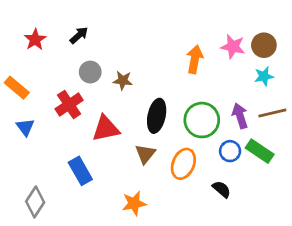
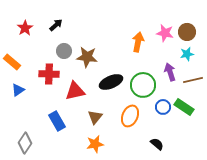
brown star: (123, 81) -> (87, 57), size x1.5
red cross: (69, 105) -> (49, 74), turned 36
black ellipse: (157, 116) -> (111, 82), turned 55
purple arrow: (240, 116) -> (170, 72), moved
blue triangle: (25, 127) -> (18, 90), turned 32
brown triangle: (145, 154) -> (95, 117), moved
black semicircle: (222, 189) -> (157, 144), moved

